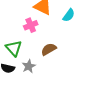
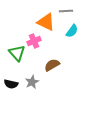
green triangle: (14, 48) -> (17, 53), moved

